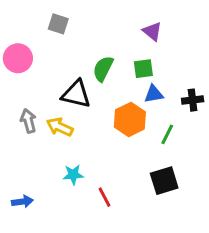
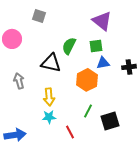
purple triangle: (152, 31) -> (102, 21), size x1.5
yellow arrow: (60, 127) -> (49, 97), moved, turned -120
green line: (167, 134) -> (88, 111), moved
blue arrow: (22, 202) -> (15, 135), size x1.5

